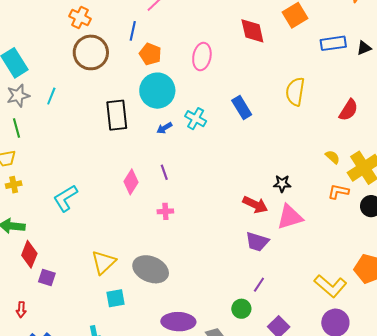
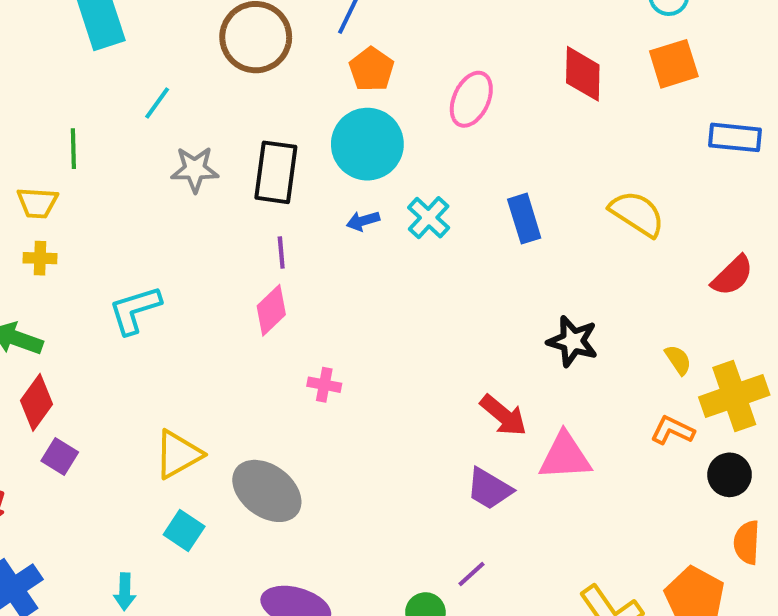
yellow semicircle: (295, 92) -> (637, 214), turned 100
gray star: (18, 96) -> (195, 169), moved
purple line: (164, 172) -> (281, 252), moved
black star: (282, 184) -> (573, 341), moved, size x1.4
cyan square: (116, 298) -> (184, 531), turned 30

